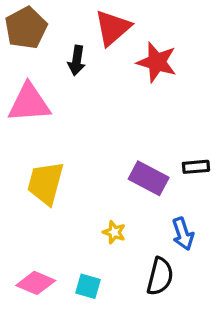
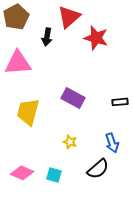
purple rectangle: (149, 178) -> (73, 98), moved
black semicircle: (160, 276) -> (98, 169), turned 35

